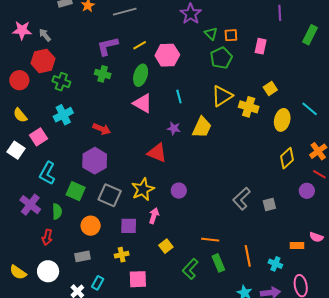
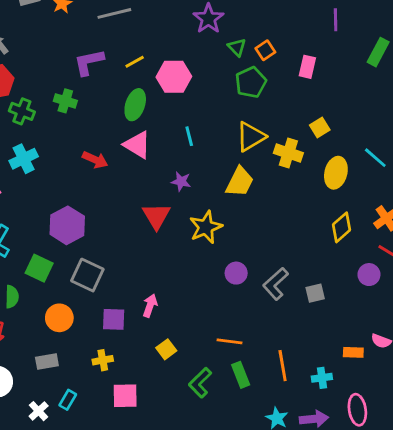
orange square: (231, 35) -> (265, 50), turned -32
green cross: (103, 74) -> (65, 101), moved
yellow trapezoid: (202, 127) -> (240, 182), moved
red arrow: (102, 129) -> (95, 160), moved
red triangle: (157, 153) -> (156, 216), turned 35
yellow star: (143, 189) -> (206, 227), moved
purple circle: (179, 191) -> (236, 273), moved
cyan cross: (275, 264) -> (322, 378), turned -32

